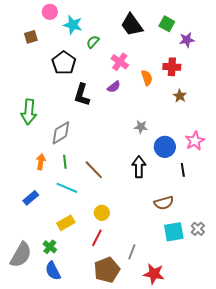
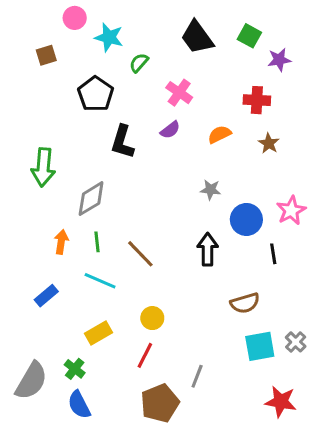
orange semicircle: (147, 78) -> (219, 134), moved, turned -98
red star: (154, 274) -> (281, 402), moved

